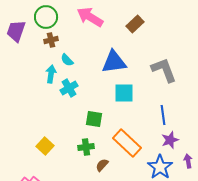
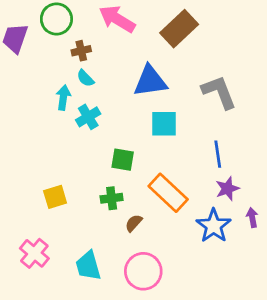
brown rectangle: (135, 24) -> (179, 29), size x1.5
brown cross: (51, 40) -> (81, 51), moved
yellow square: (45, 146) -> (55, 197), turned 30

